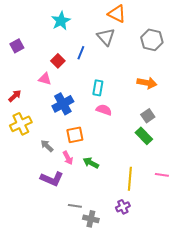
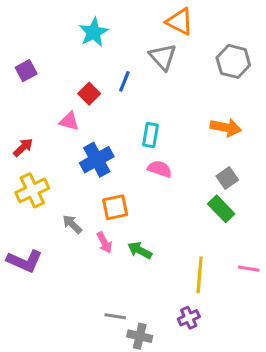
purple L-shape: (52, 179) -> (25, 261), moved

